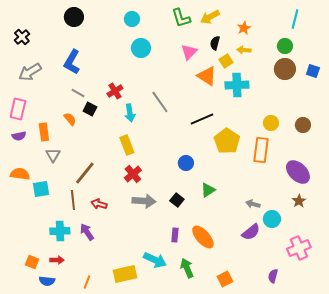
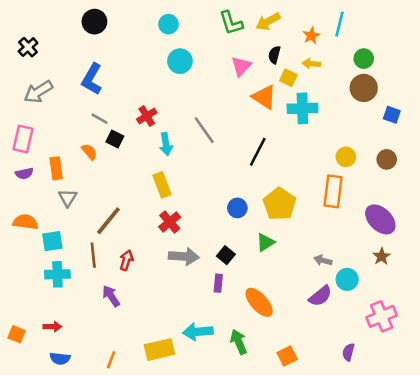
cyan line: (295, 19) -> (339, 24), moved
yellow square: (226, 61) -> (288, 78), turned -32
blue square: (313, 71) -> (392, 115), moved
black line: (202, 119) -> (258, 152), turned -40
yellow pentagon: (227, 141) -> (279, 204), moved
red arrow: (99, 204) -> (126, 260), turned 91
cyan cross: (60, 231) -> (57, 274), moved
purple rectangle: (175, 235) -> (218, 283), moved
red arrow: (57, 260) -> (52, 327), moved
cyan arrow: (155, 260) -> (198, 332), turned 150
orange square: (32, 262) -> (17, 334), moved

